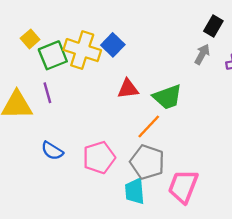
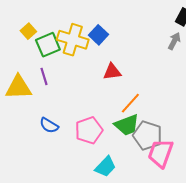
green trapezoid: (167, 97) -> (127, 125), moved
gray pentagon: (147, 162) -> (148, 135), moved
cyan trapezoid: (135, 191) -> (105, 167), moved, turned -130

